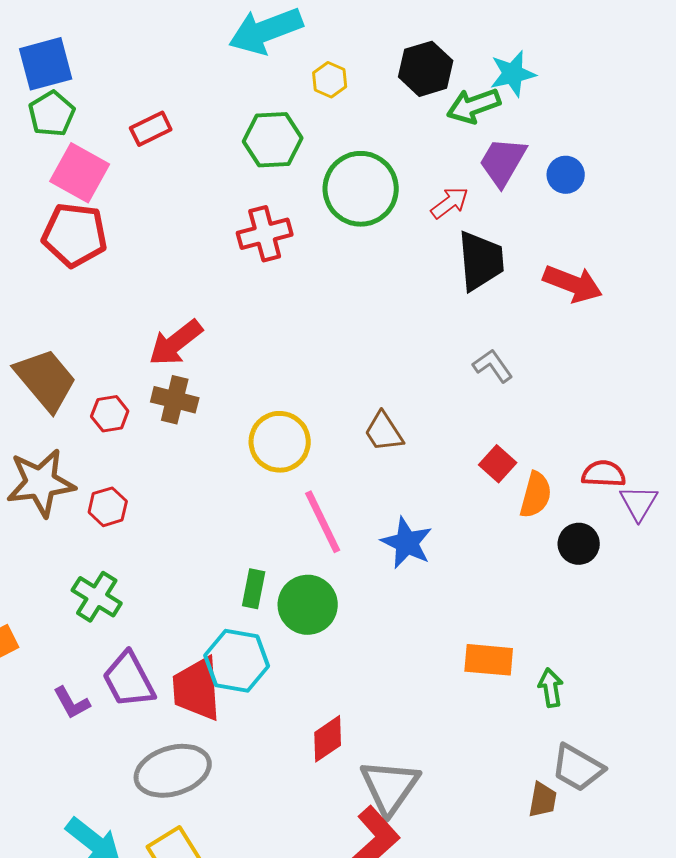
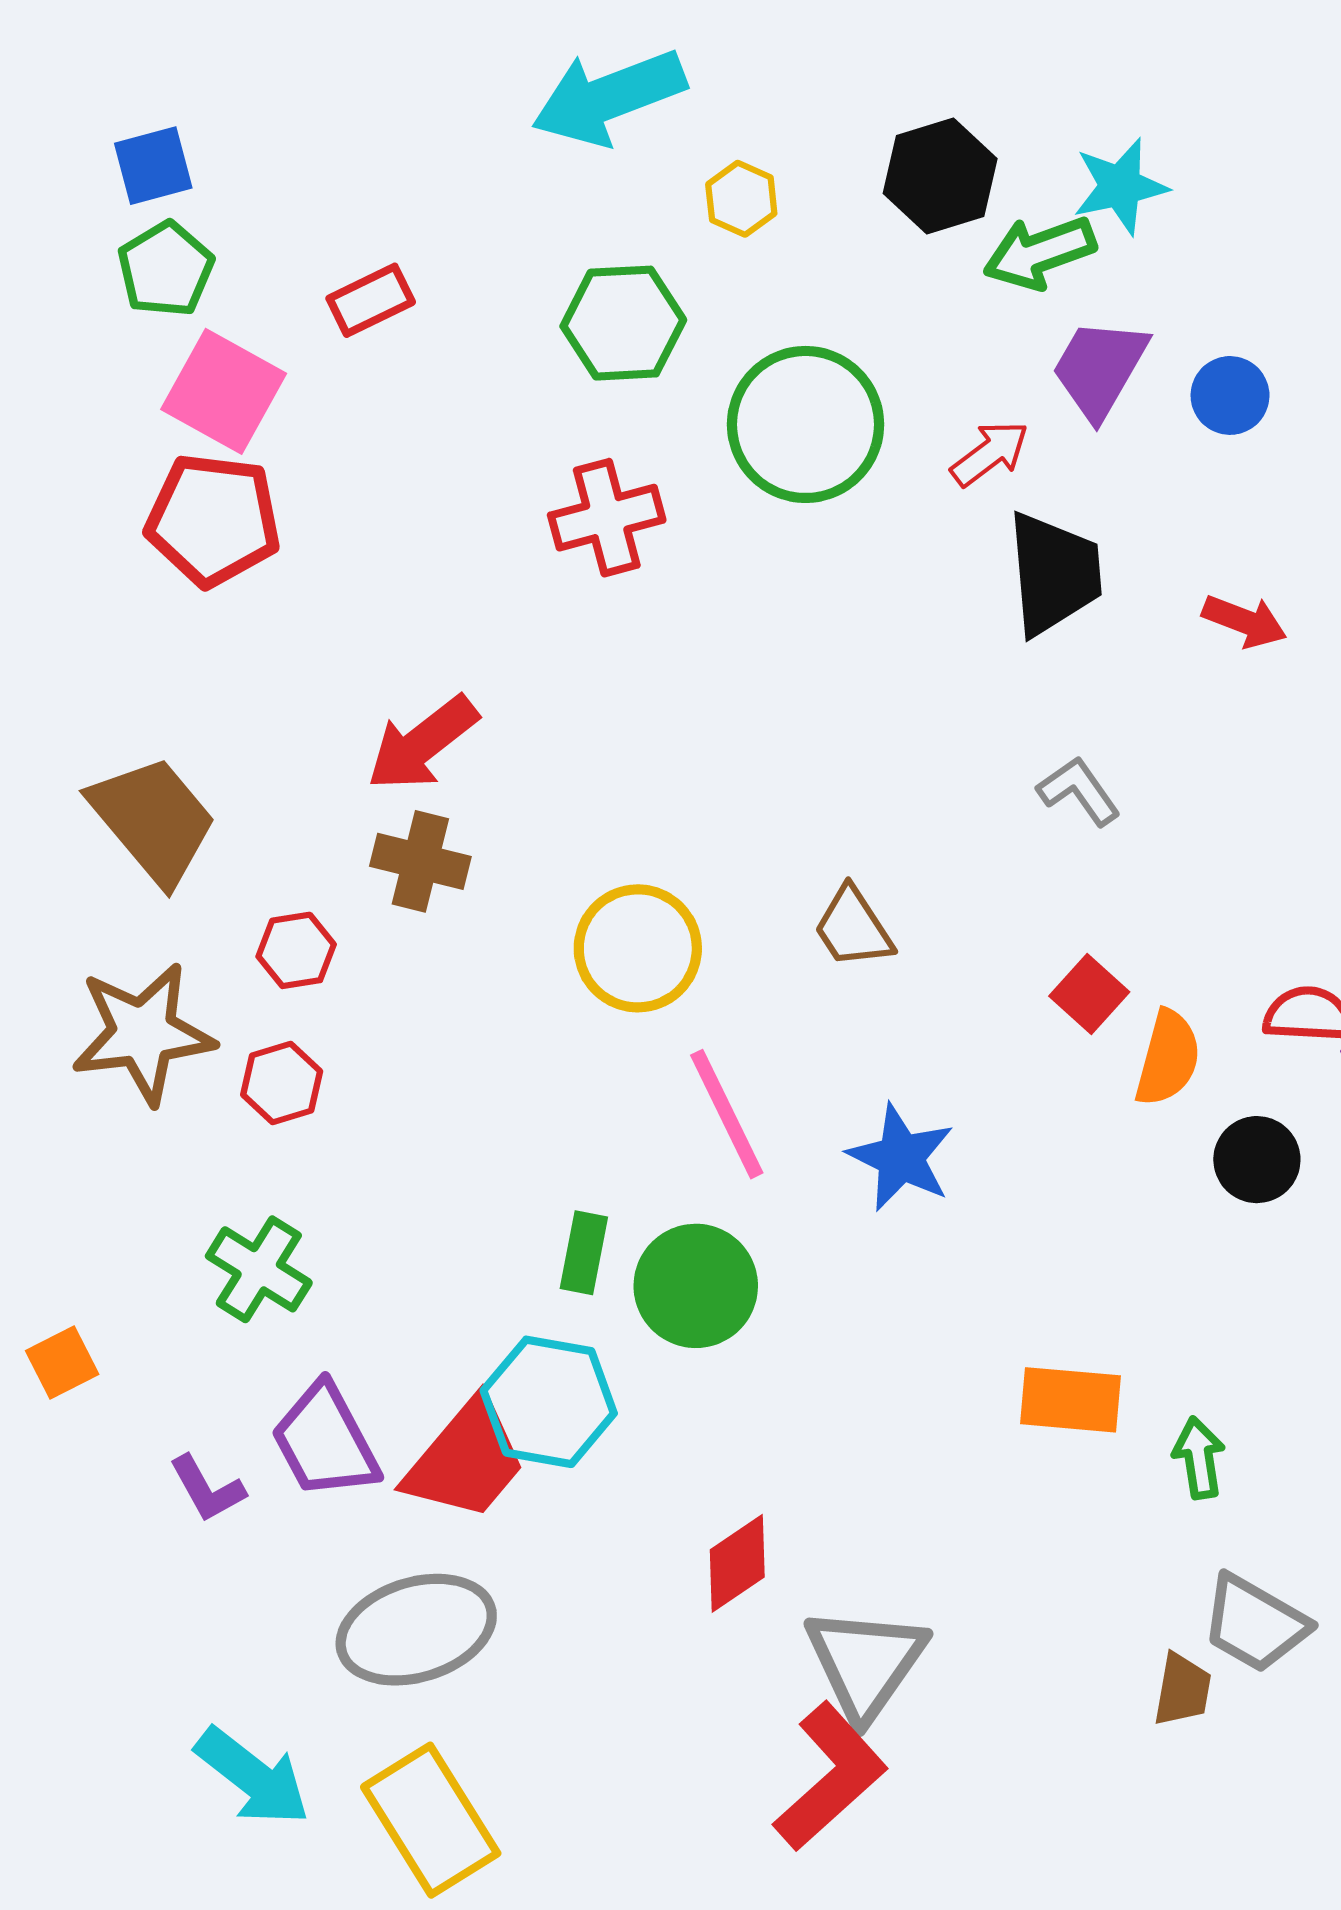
blue square: (46, 64) -> (153, 166), size x0.7
red arrow: (573, 284) -> (1244, 621), size x0.7
red hexagon: (110, 414) -> (296, 950), moved
red trapezoid: (197, 689) -> (466, 1460), turned -136

